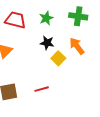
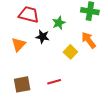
green star: (46, 18) -> (59, 23), moved
black star: (47, 43) -> (43, 37), moved

